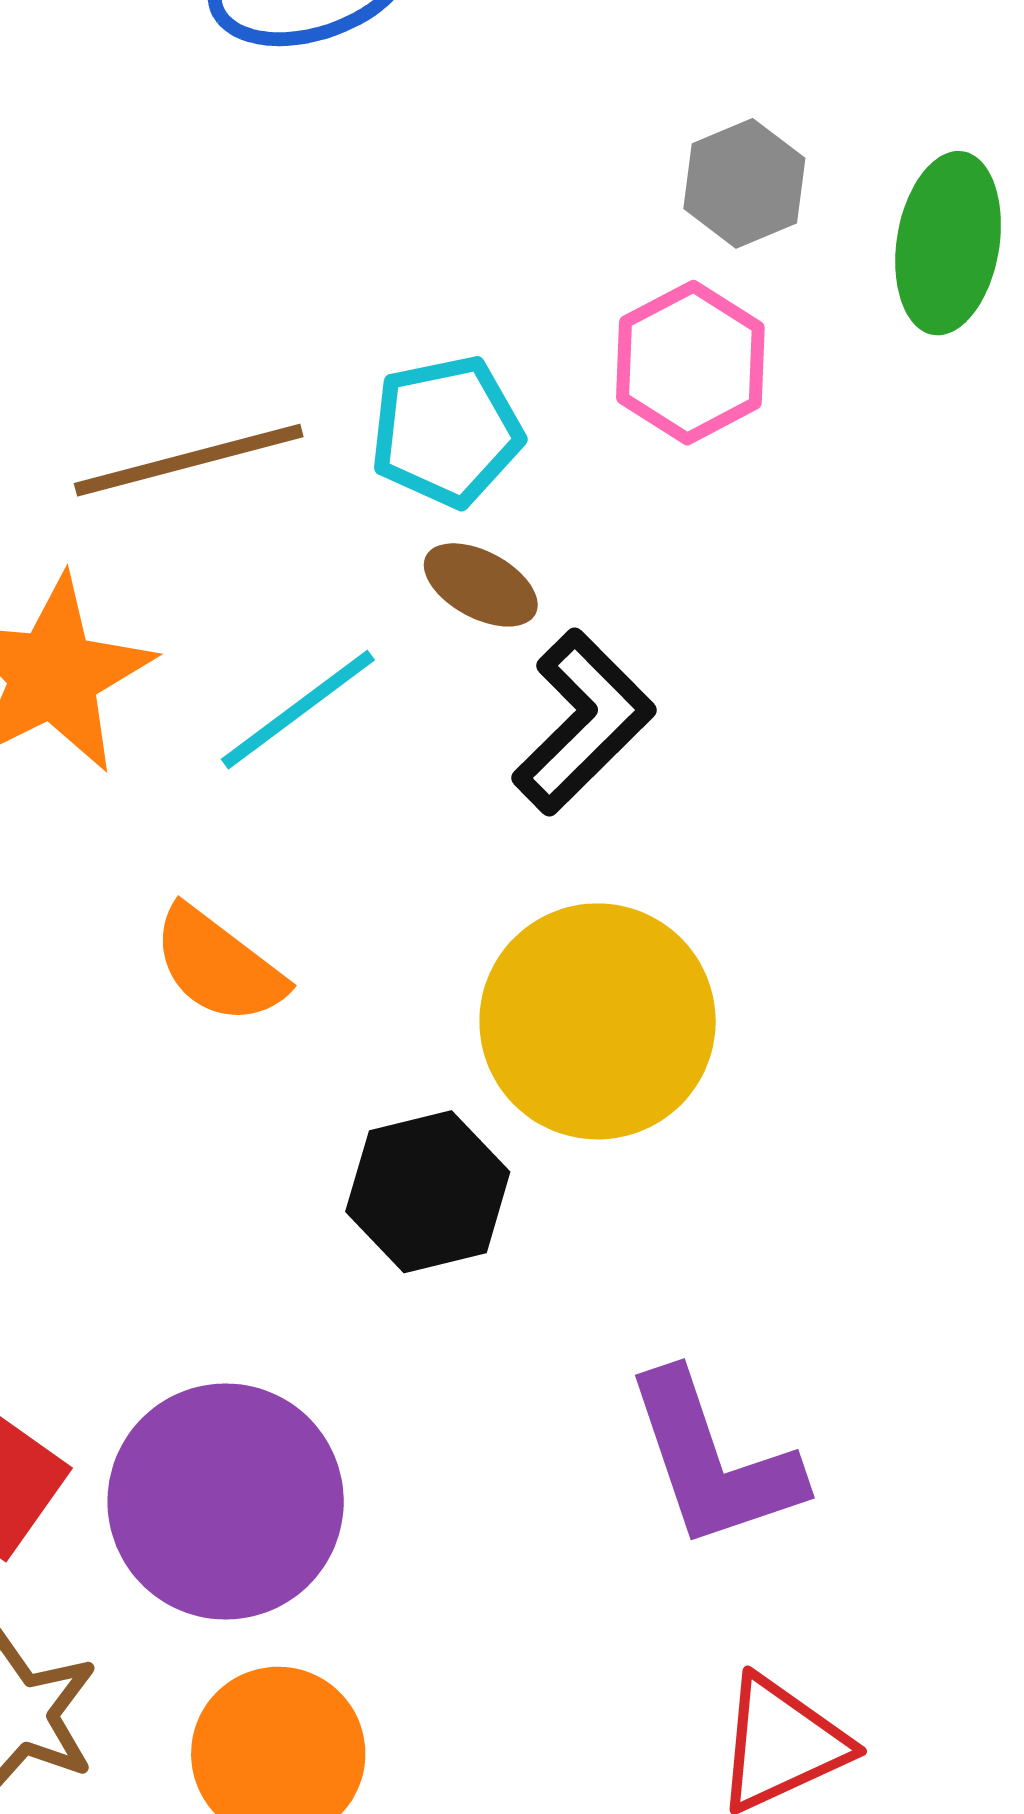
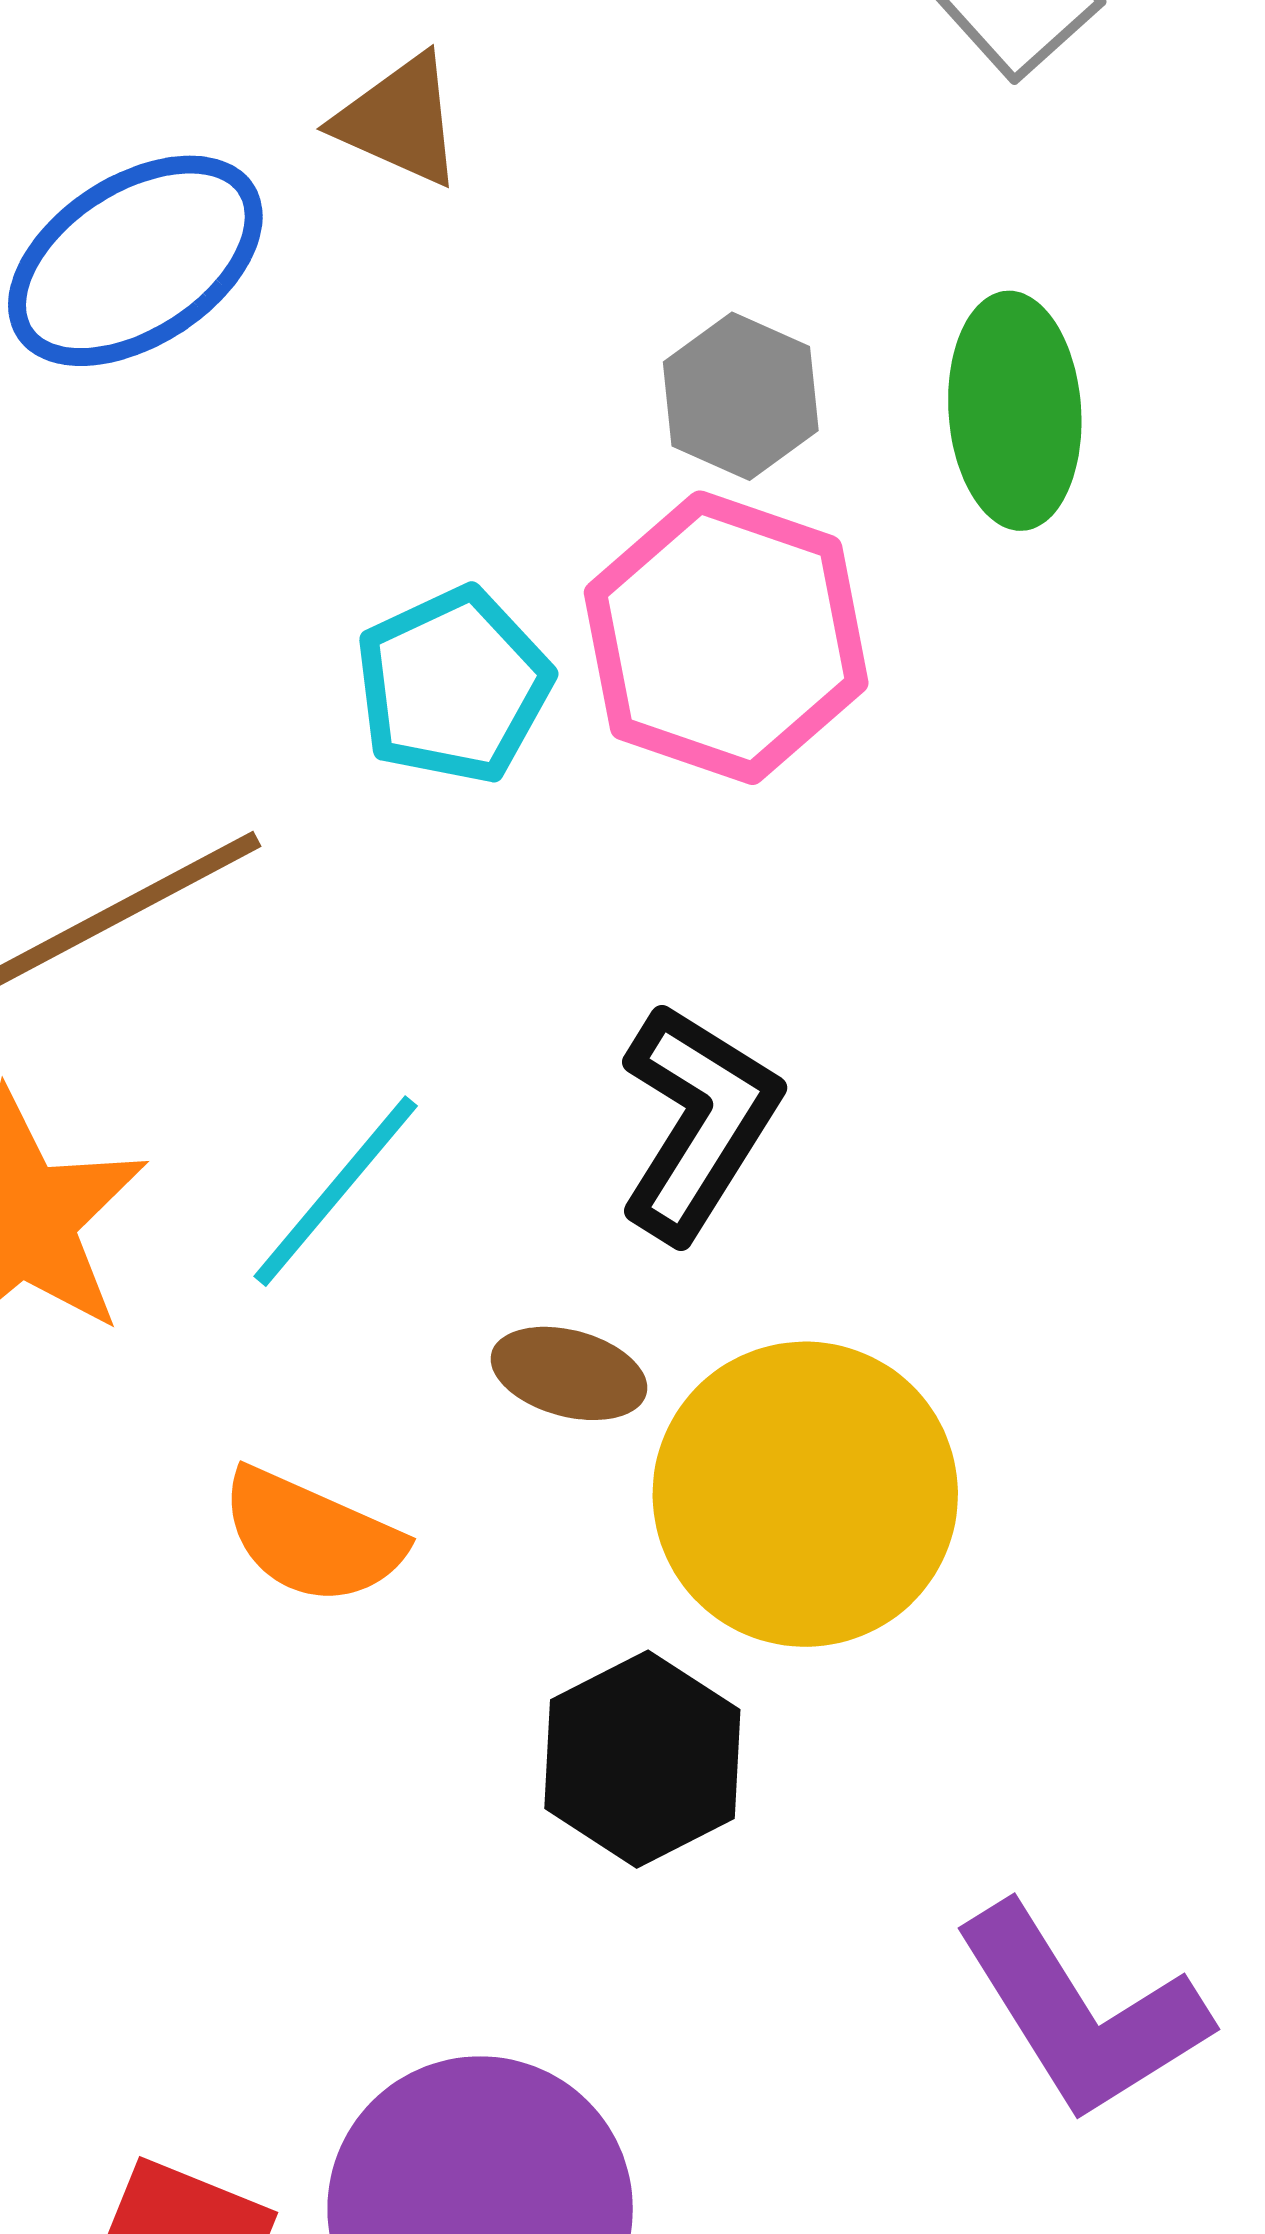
pink hexagon: (690, 363) -> (726, 638), size x1.4
cyan pentagon: (446, 431) -> (453, 686), moved
brown ellipse: (481, 585) -> (569, 1373), moved

